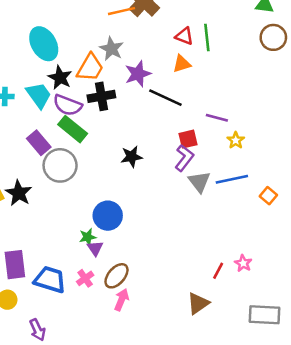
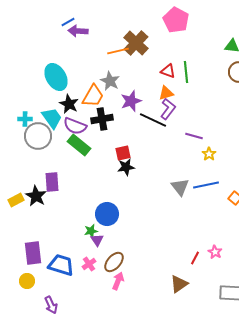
red square: (188, 139) -> (123, 153), moved
purple rectangle: (39, 143) -> (52, 182), moved, turned 36
purple L-shape: (184, 158) -> (168, 109), moved
gray circle: (60, 165) -> (38, 136), moved

